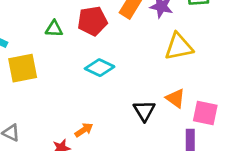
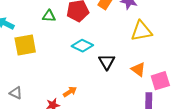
black triangle: (144, 111) -> (107, 62), moved
pink square: (205, 113) -> (160, 81), turned -30

